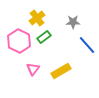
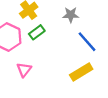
yellow rectangle: (61, 71) -> (81, 72), moved

